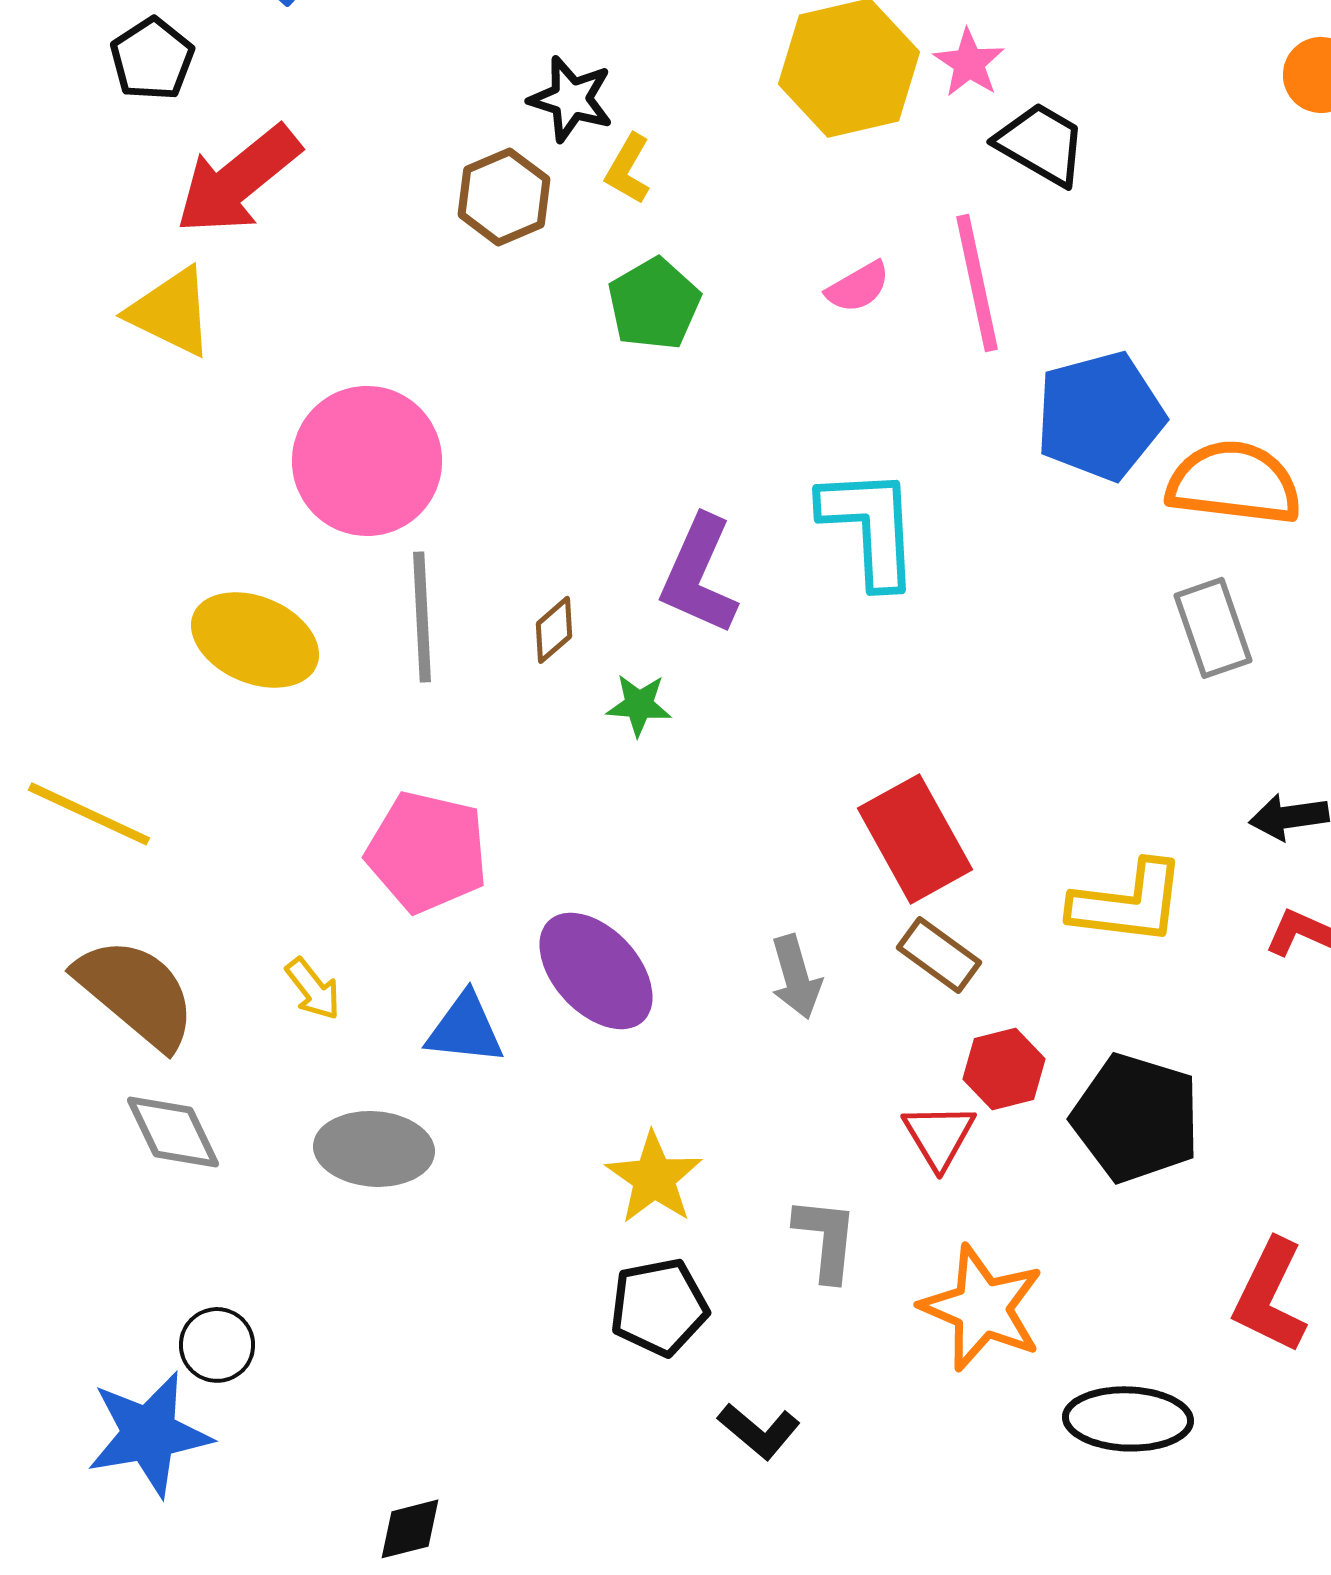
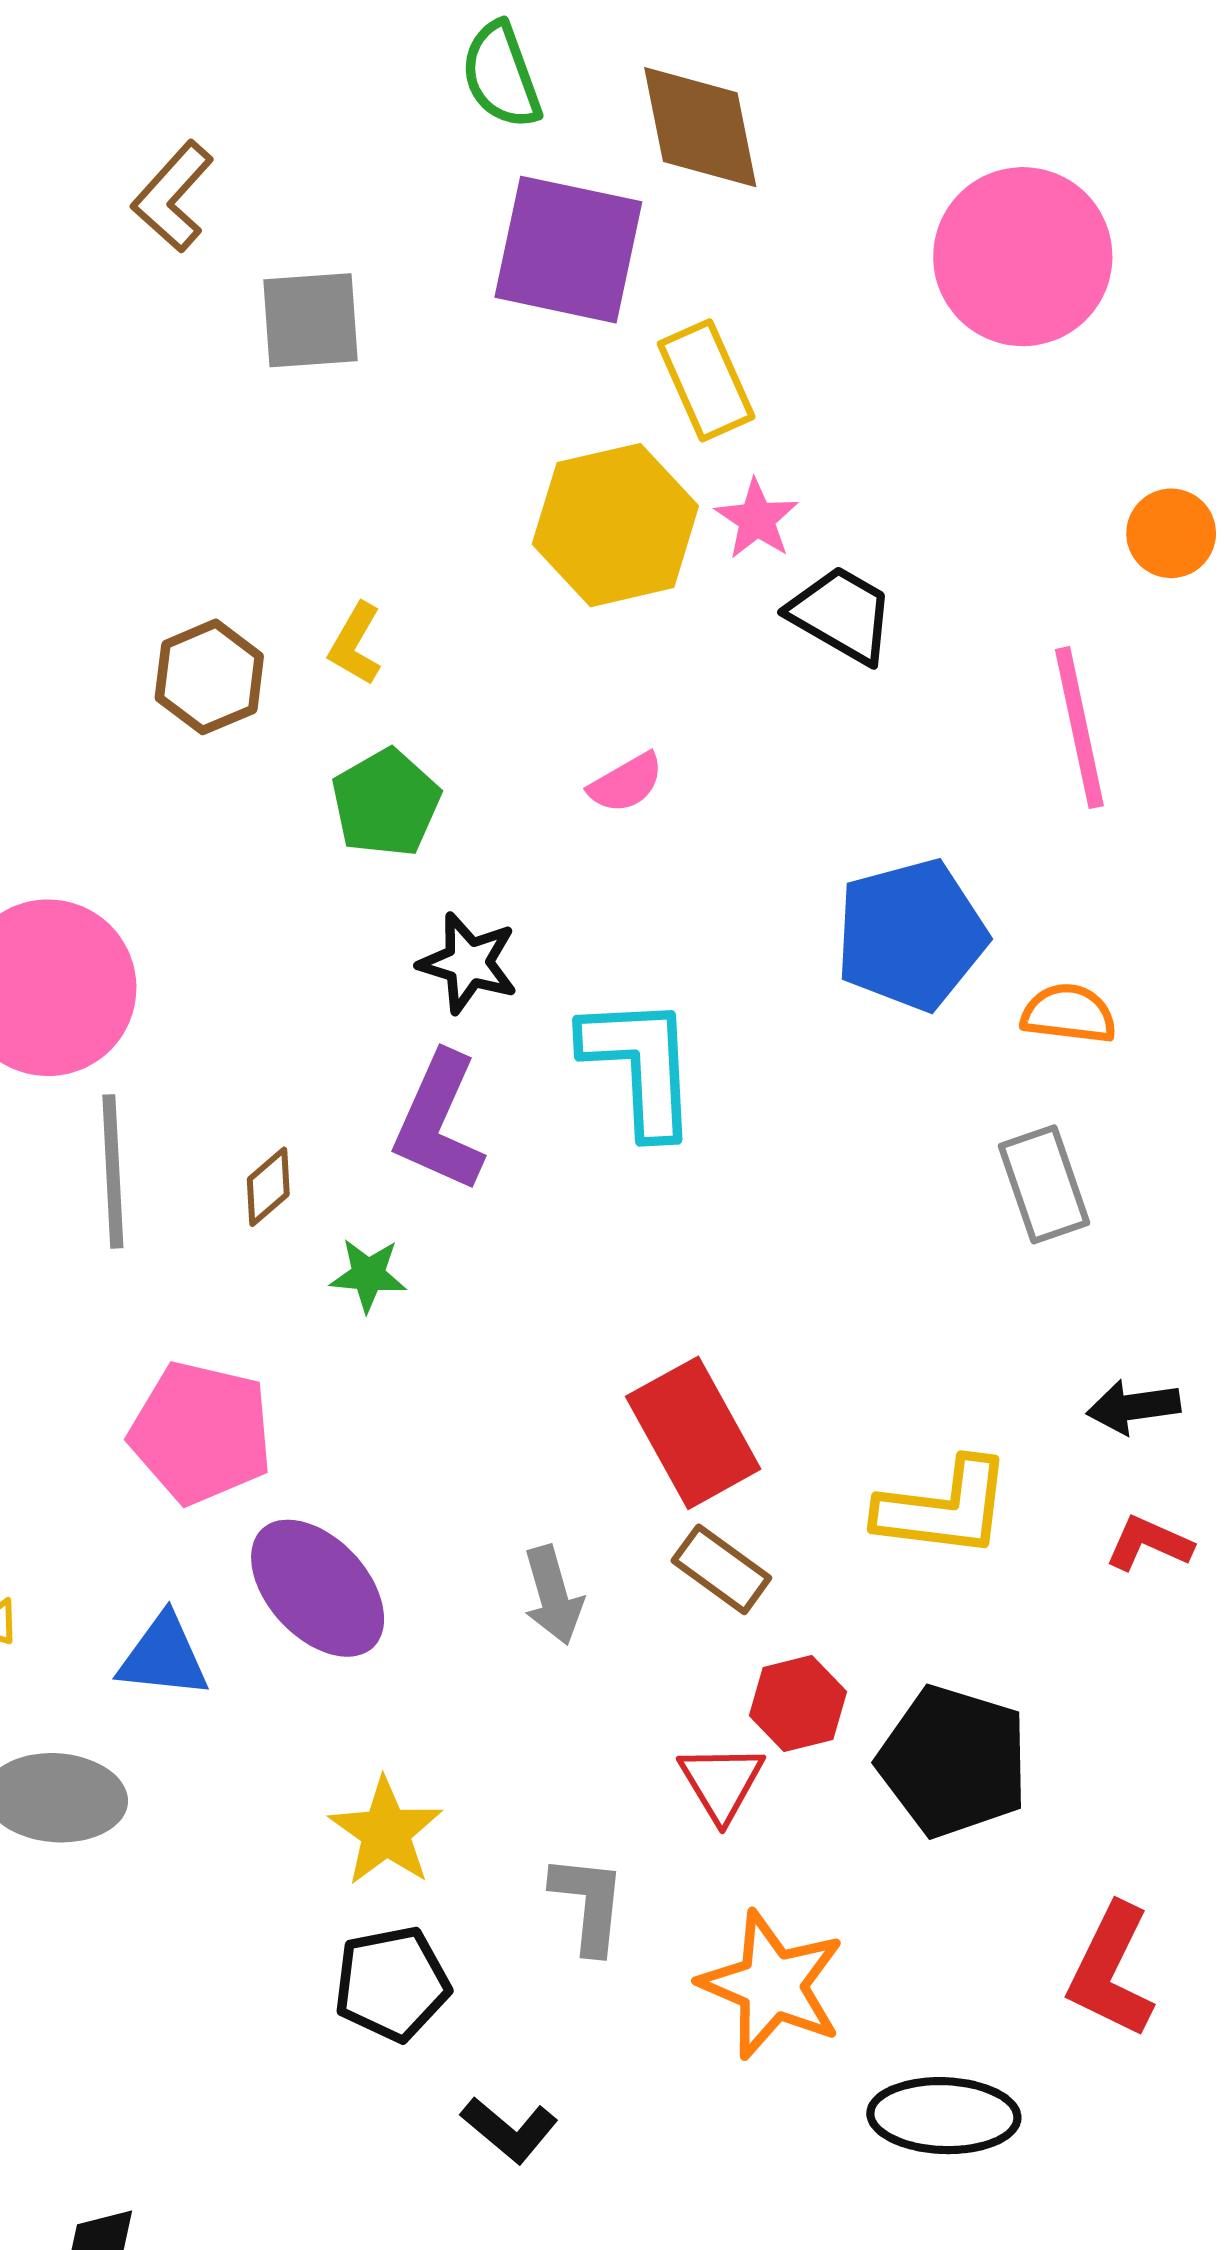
black star: (571, 99) -> (468, 963), moved
pink line: (977, 283) -> (1079, 728), moved
orange semicircle: (1234, 483) -> (1069, 1014), size x0.6
pink pentagon: (427, 852) -> (201, 1433), moved

